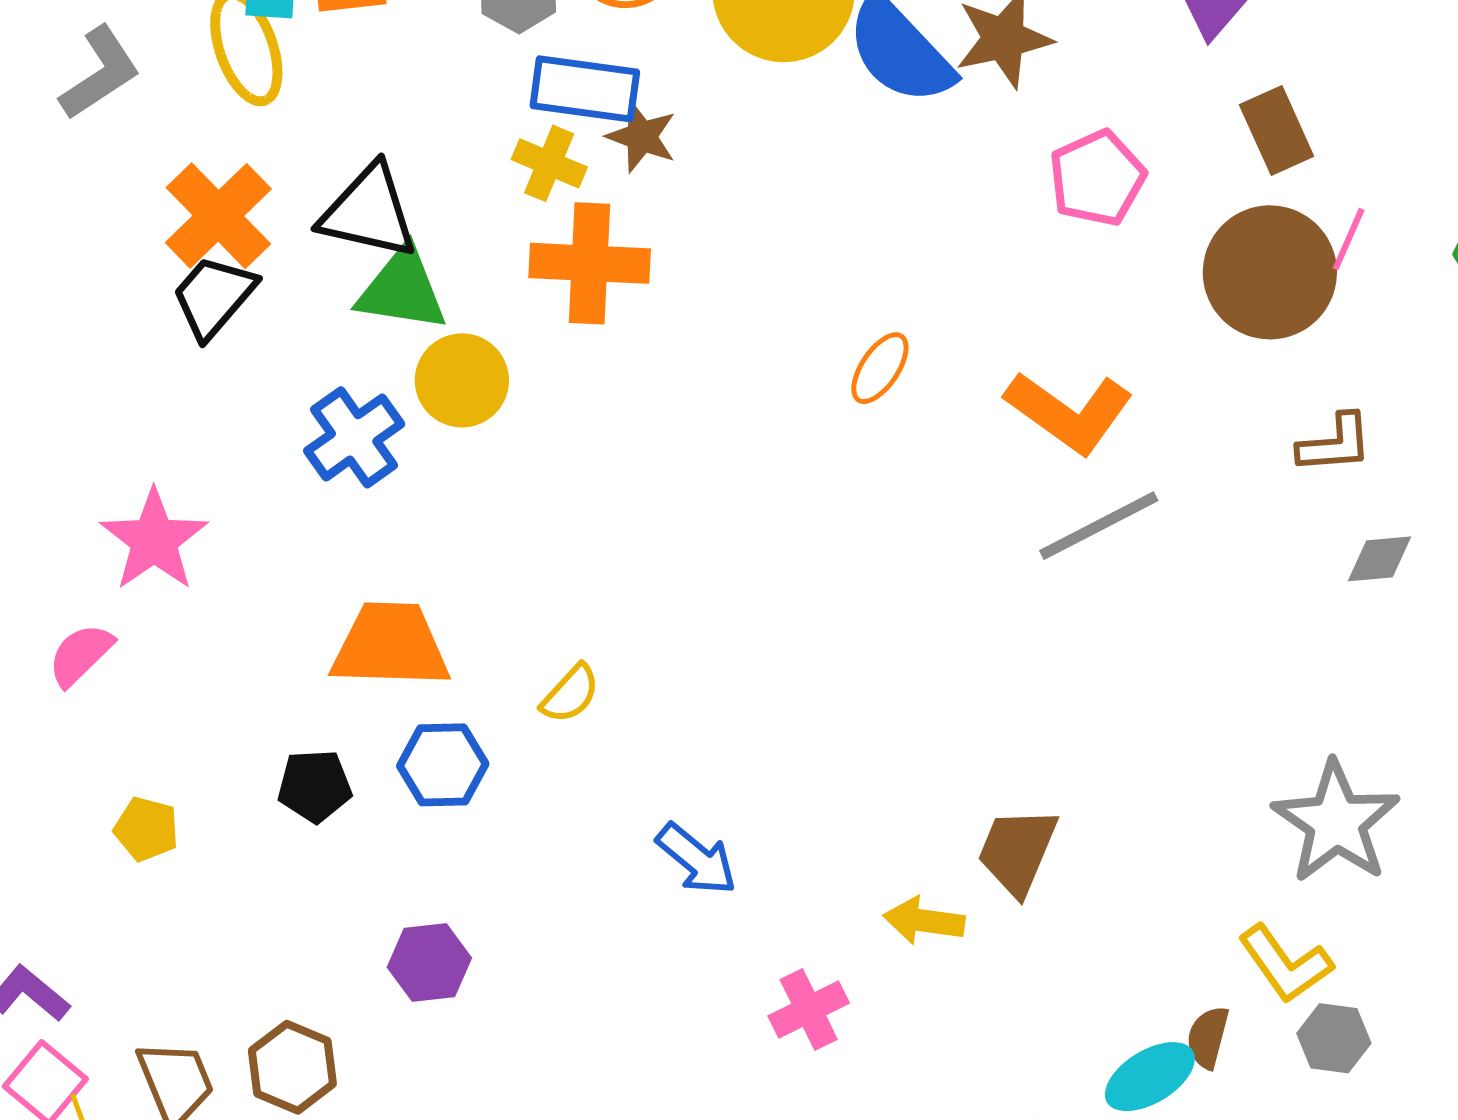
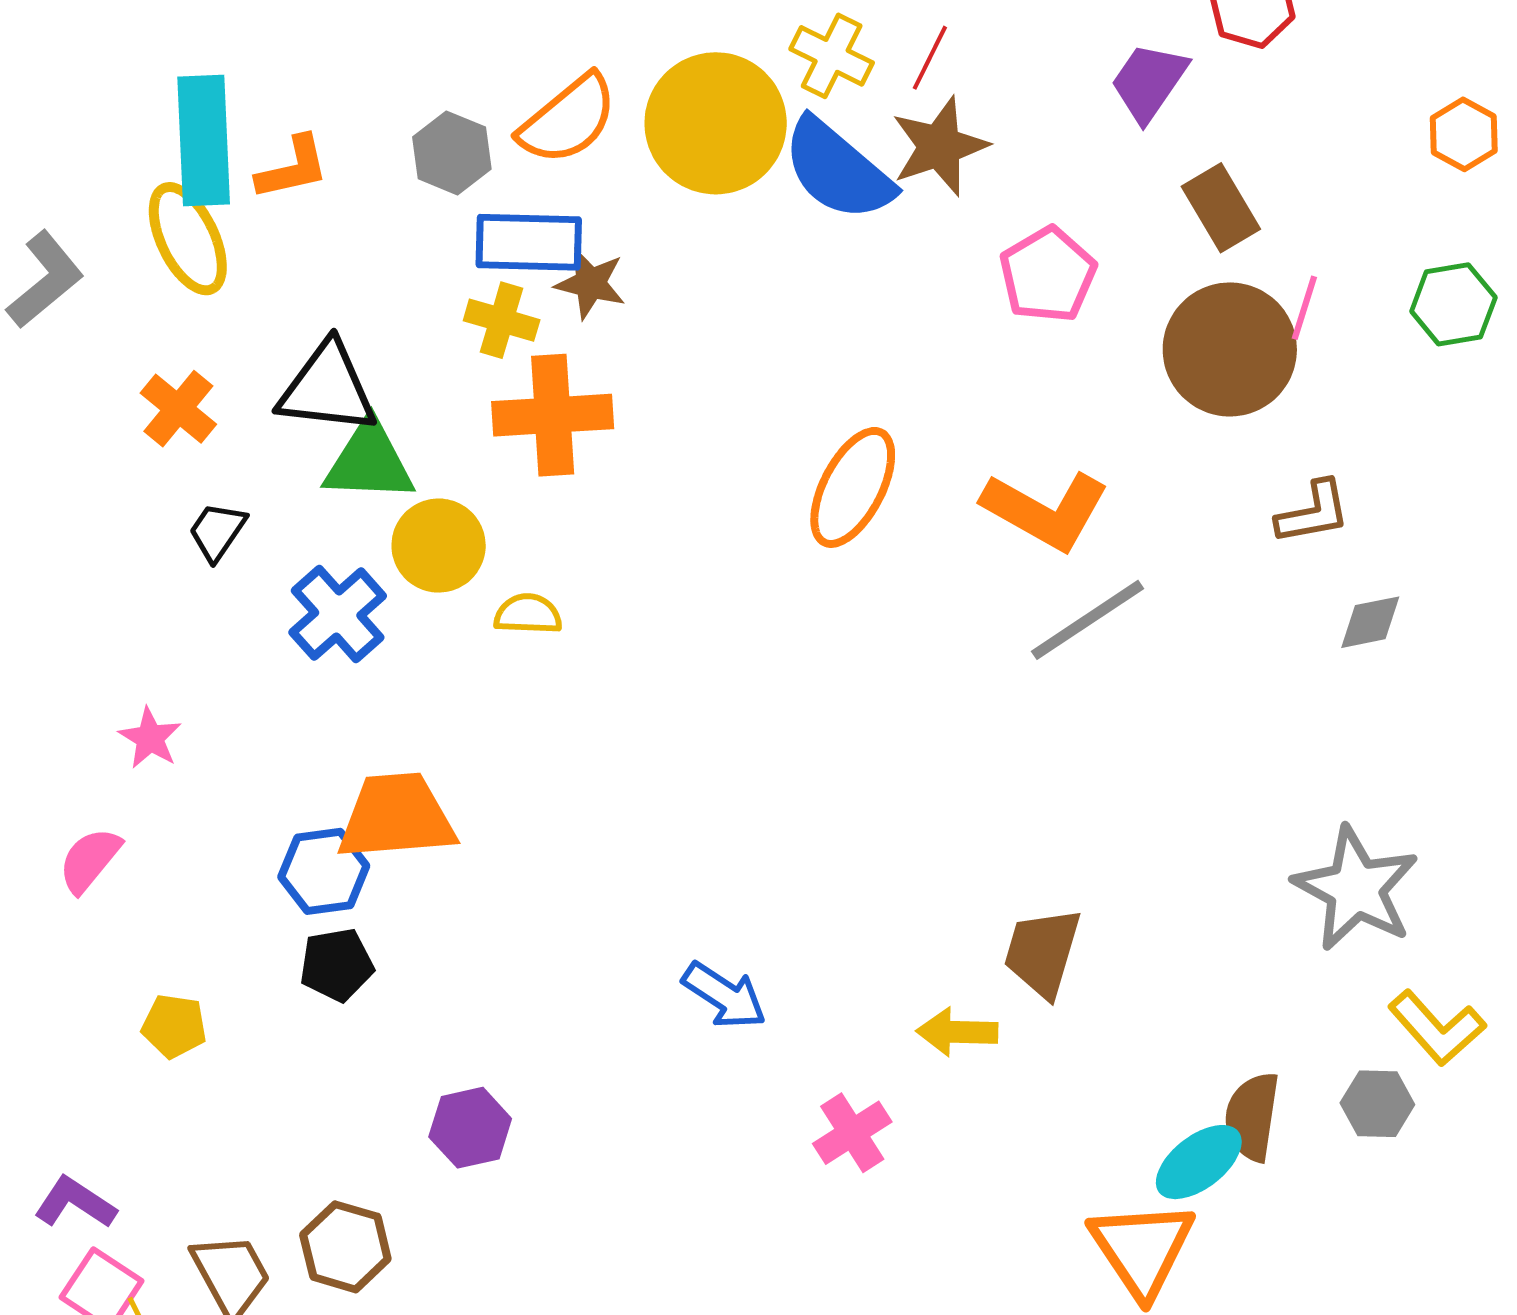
orange cross: (218, 216) -> (178, 409), size x0.7
black trapezoid: (214, 297) -> (217, 531), moved, size x0.7
orange ellipse: (880, 368) -> (853, 487), size x1.6
pink star: (154, 540) -> (150, 738), size x0.6
yellow semicircle: (570, 694) -> (528, 614), moved, turned -124
blue hexagon: (443, 765) -> (324, 871), moved
yellow L-shape: (1285, 964) -> (1437, 1028), moved
brown semicircle: (1208, 1037) -> (1252, 1117), size x1.4

